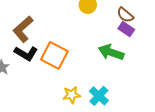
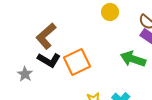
orange square: (54, 55) -> (77, 62), turned 36

